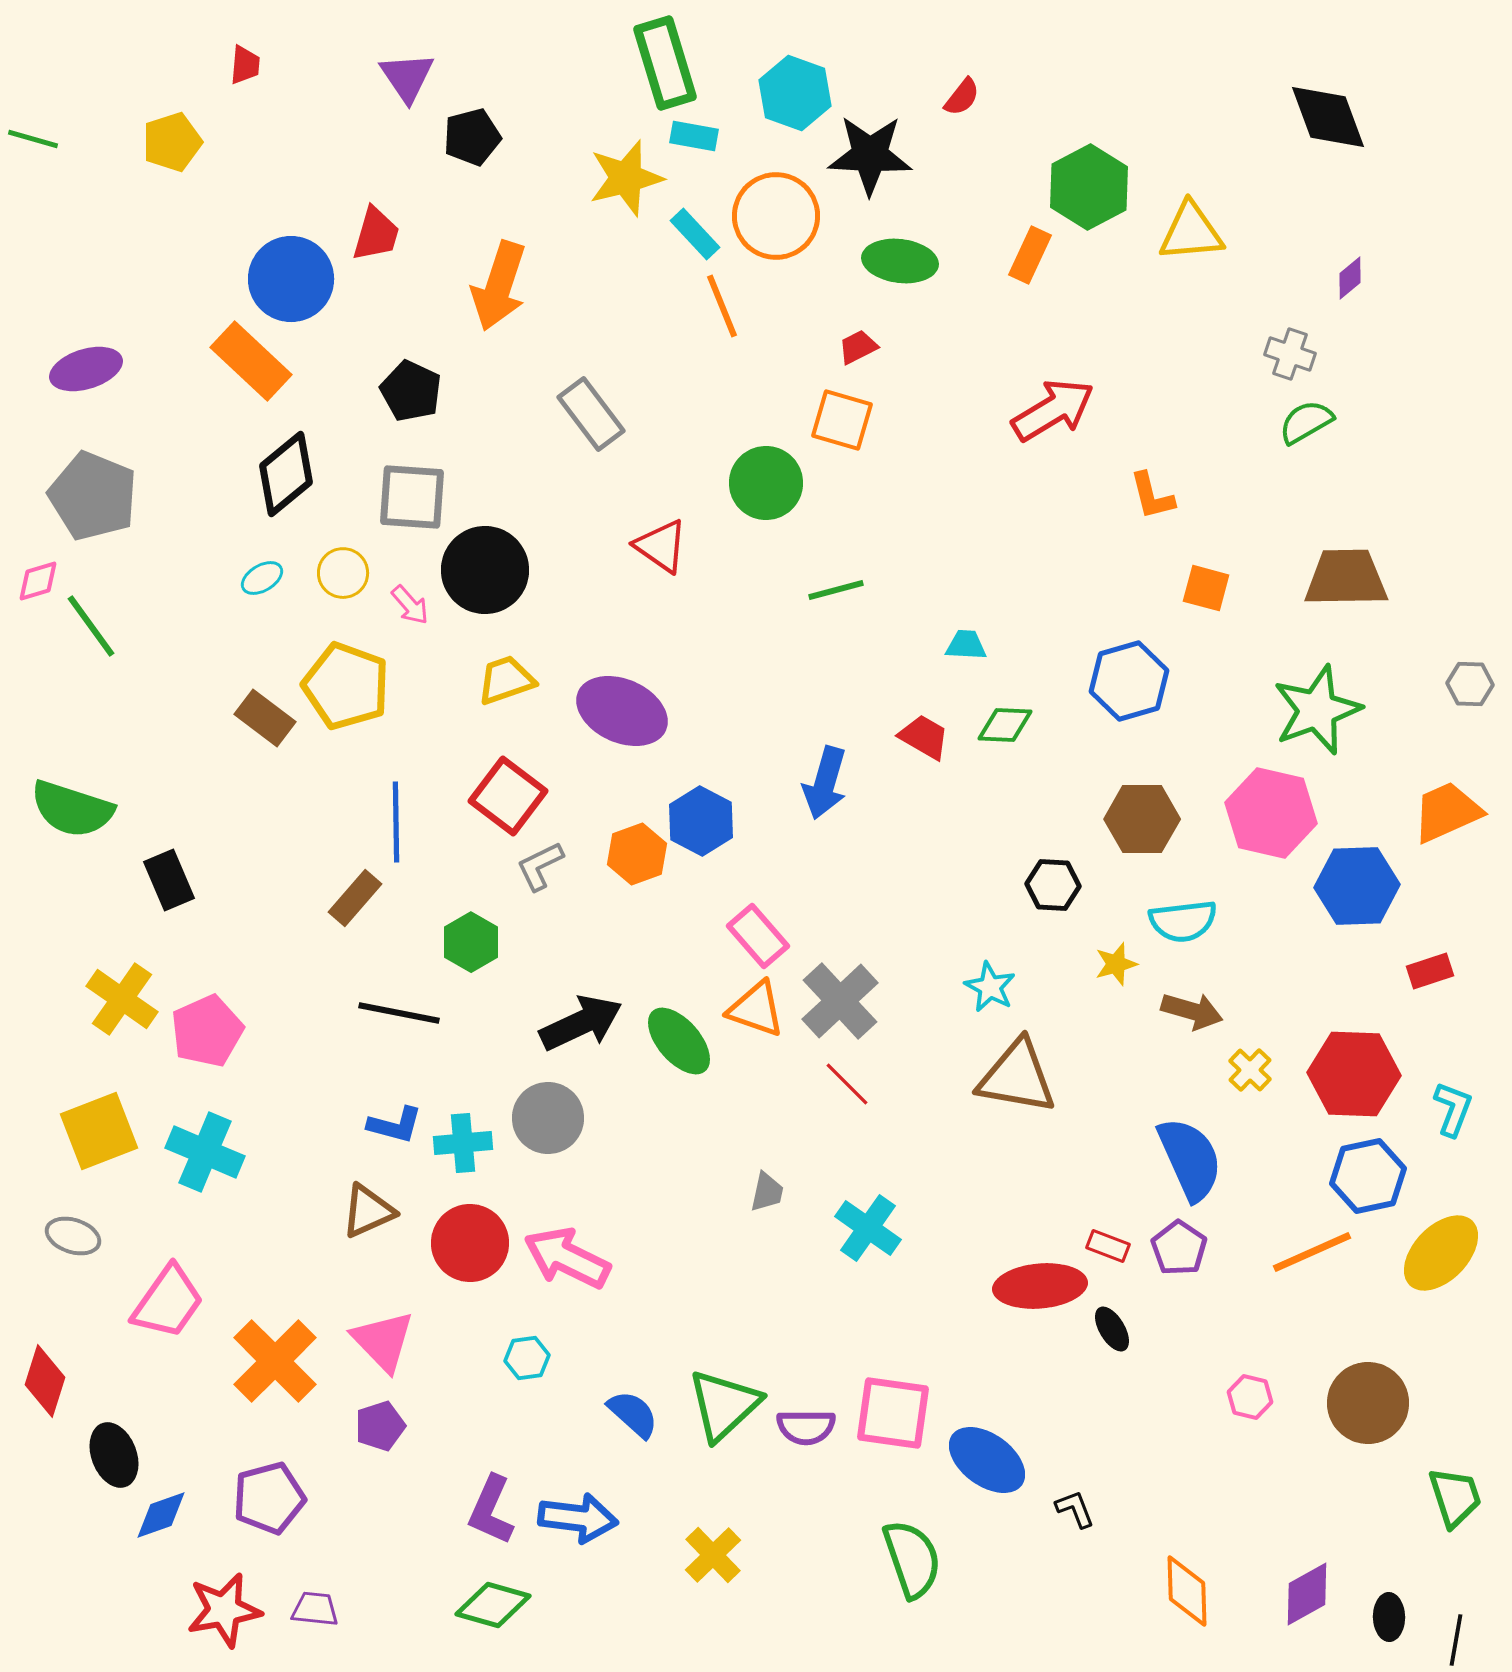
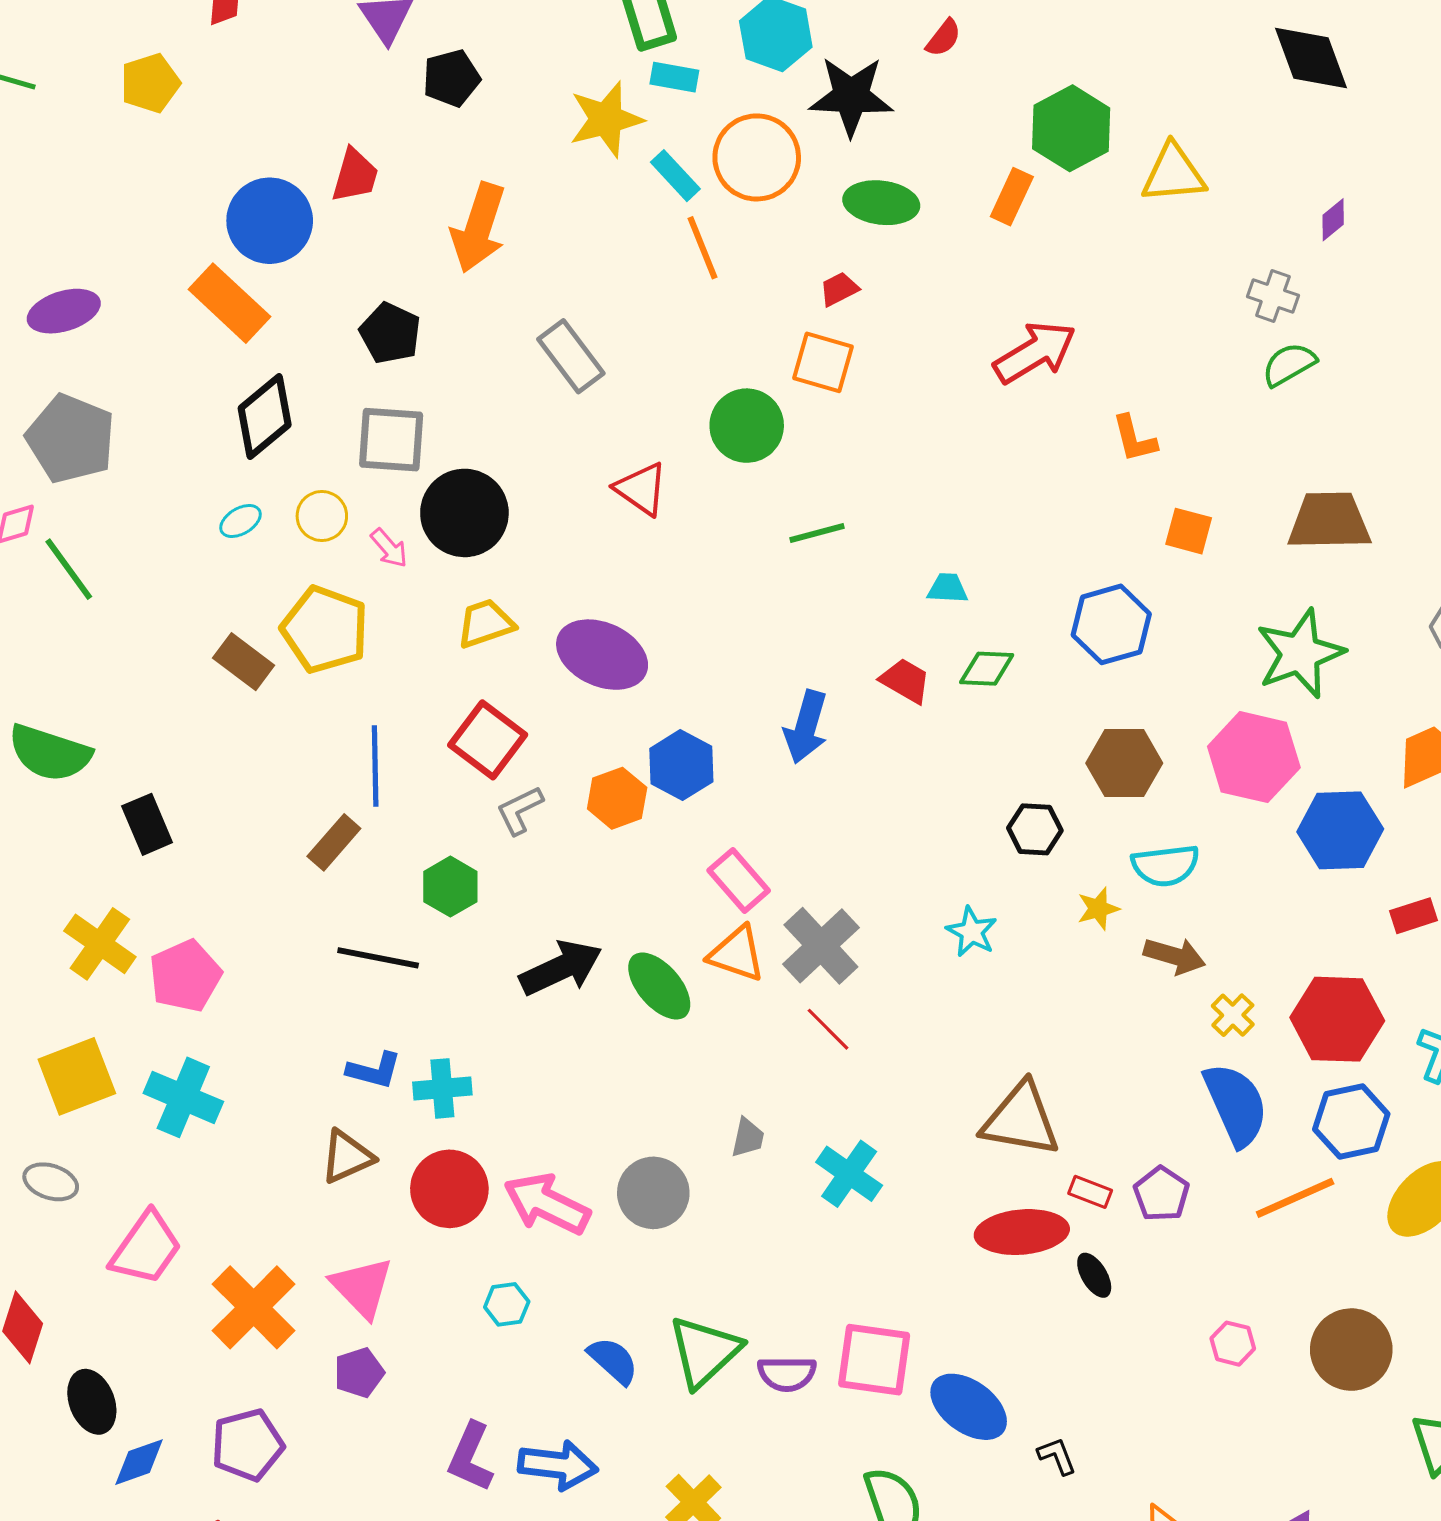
brown triangle: (1017, 1077) -> (1021, 1120), moved
gray circle: (548, 1118) -> (653, 1193), moved
blue semicircle: (1190, 1159) -> (1236, 1105), moved

